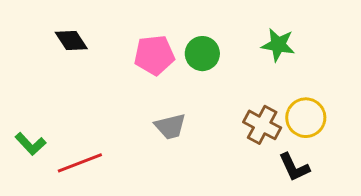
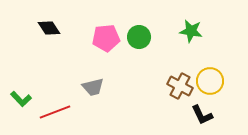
gray trapezoid: (170, 126) -> (93, 87), moved

